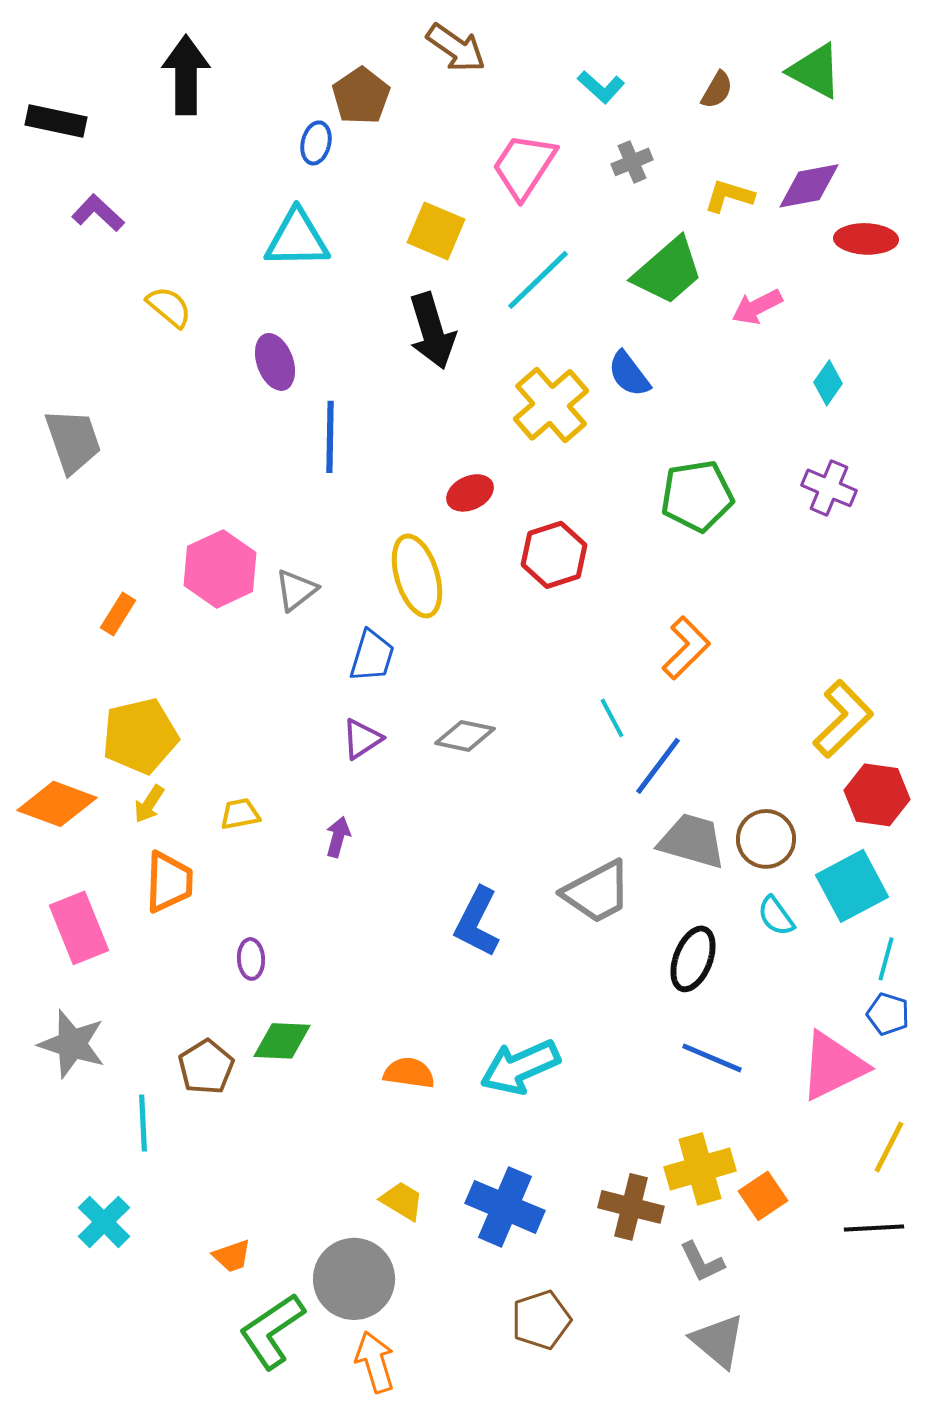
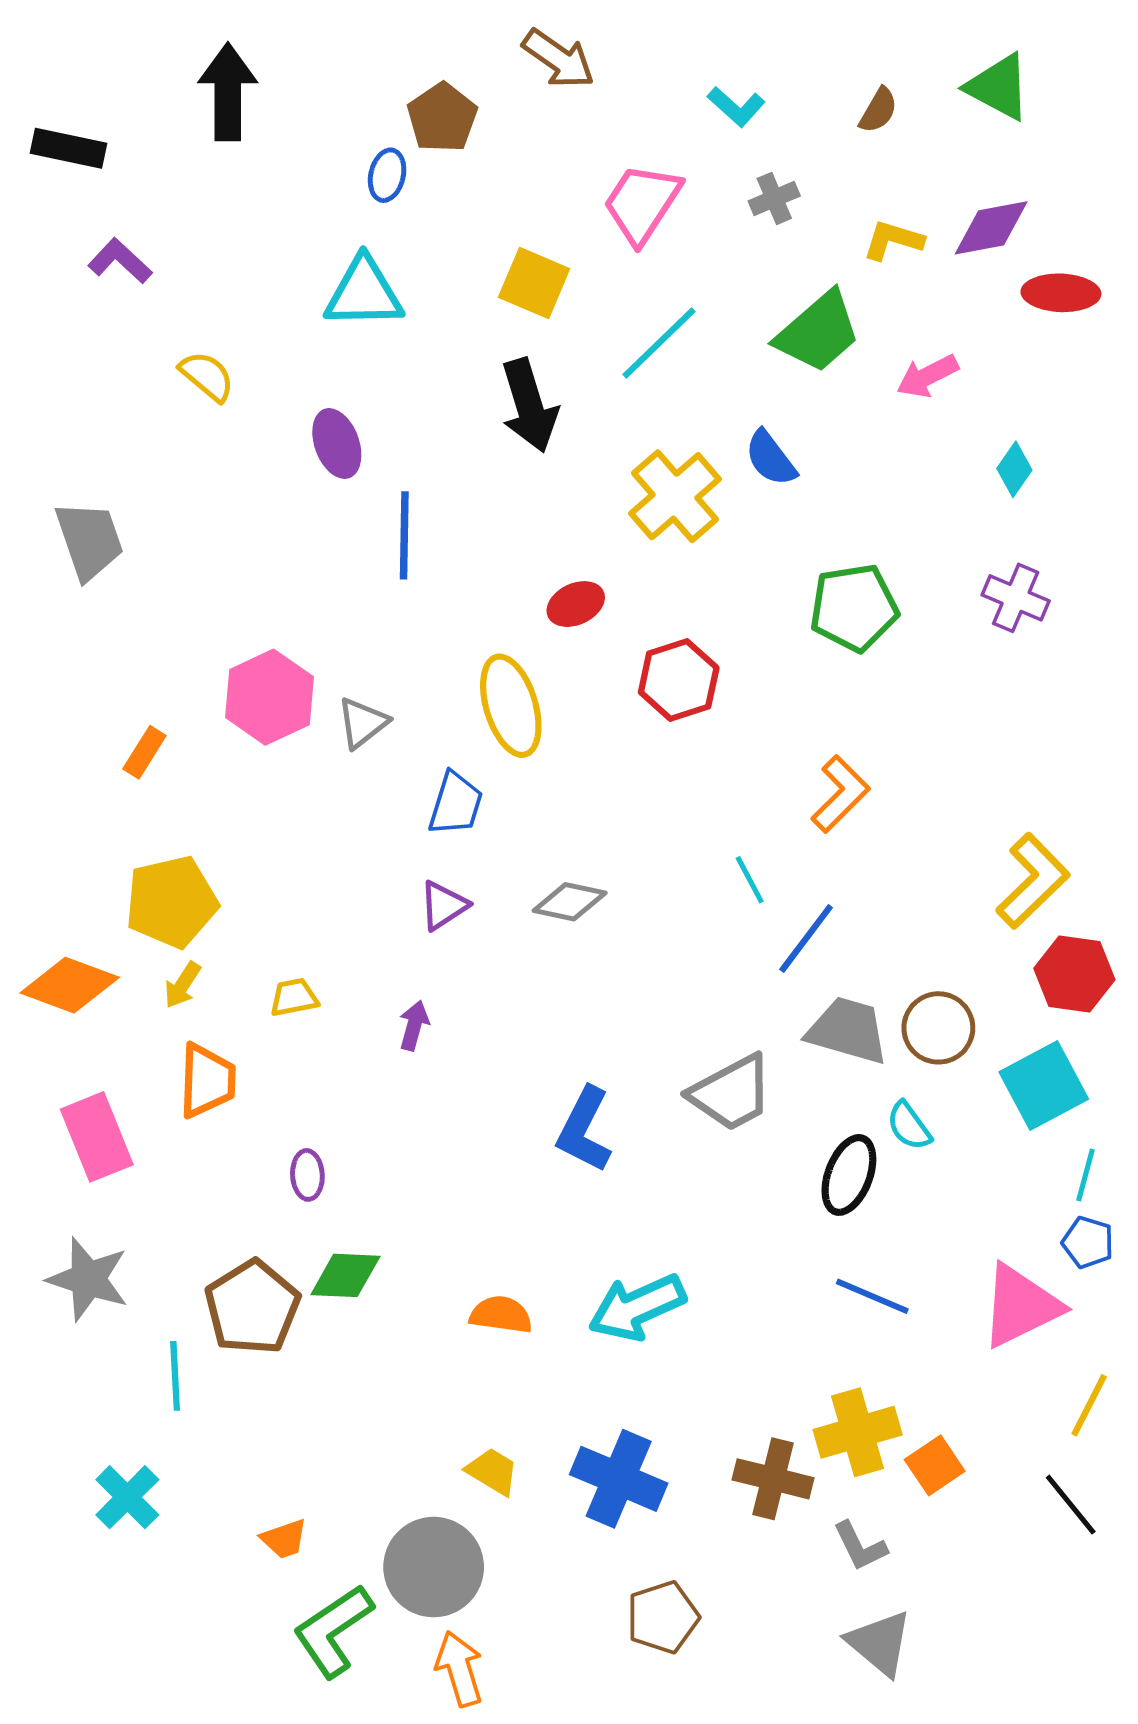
cyan semicircle: (776, 916) -> (909, 1126), moved
brown pentagon: (206, 1067) -> (252, 1307), size x1.4
black line: (874, 1228) -> (1071, 1505), turned 54

